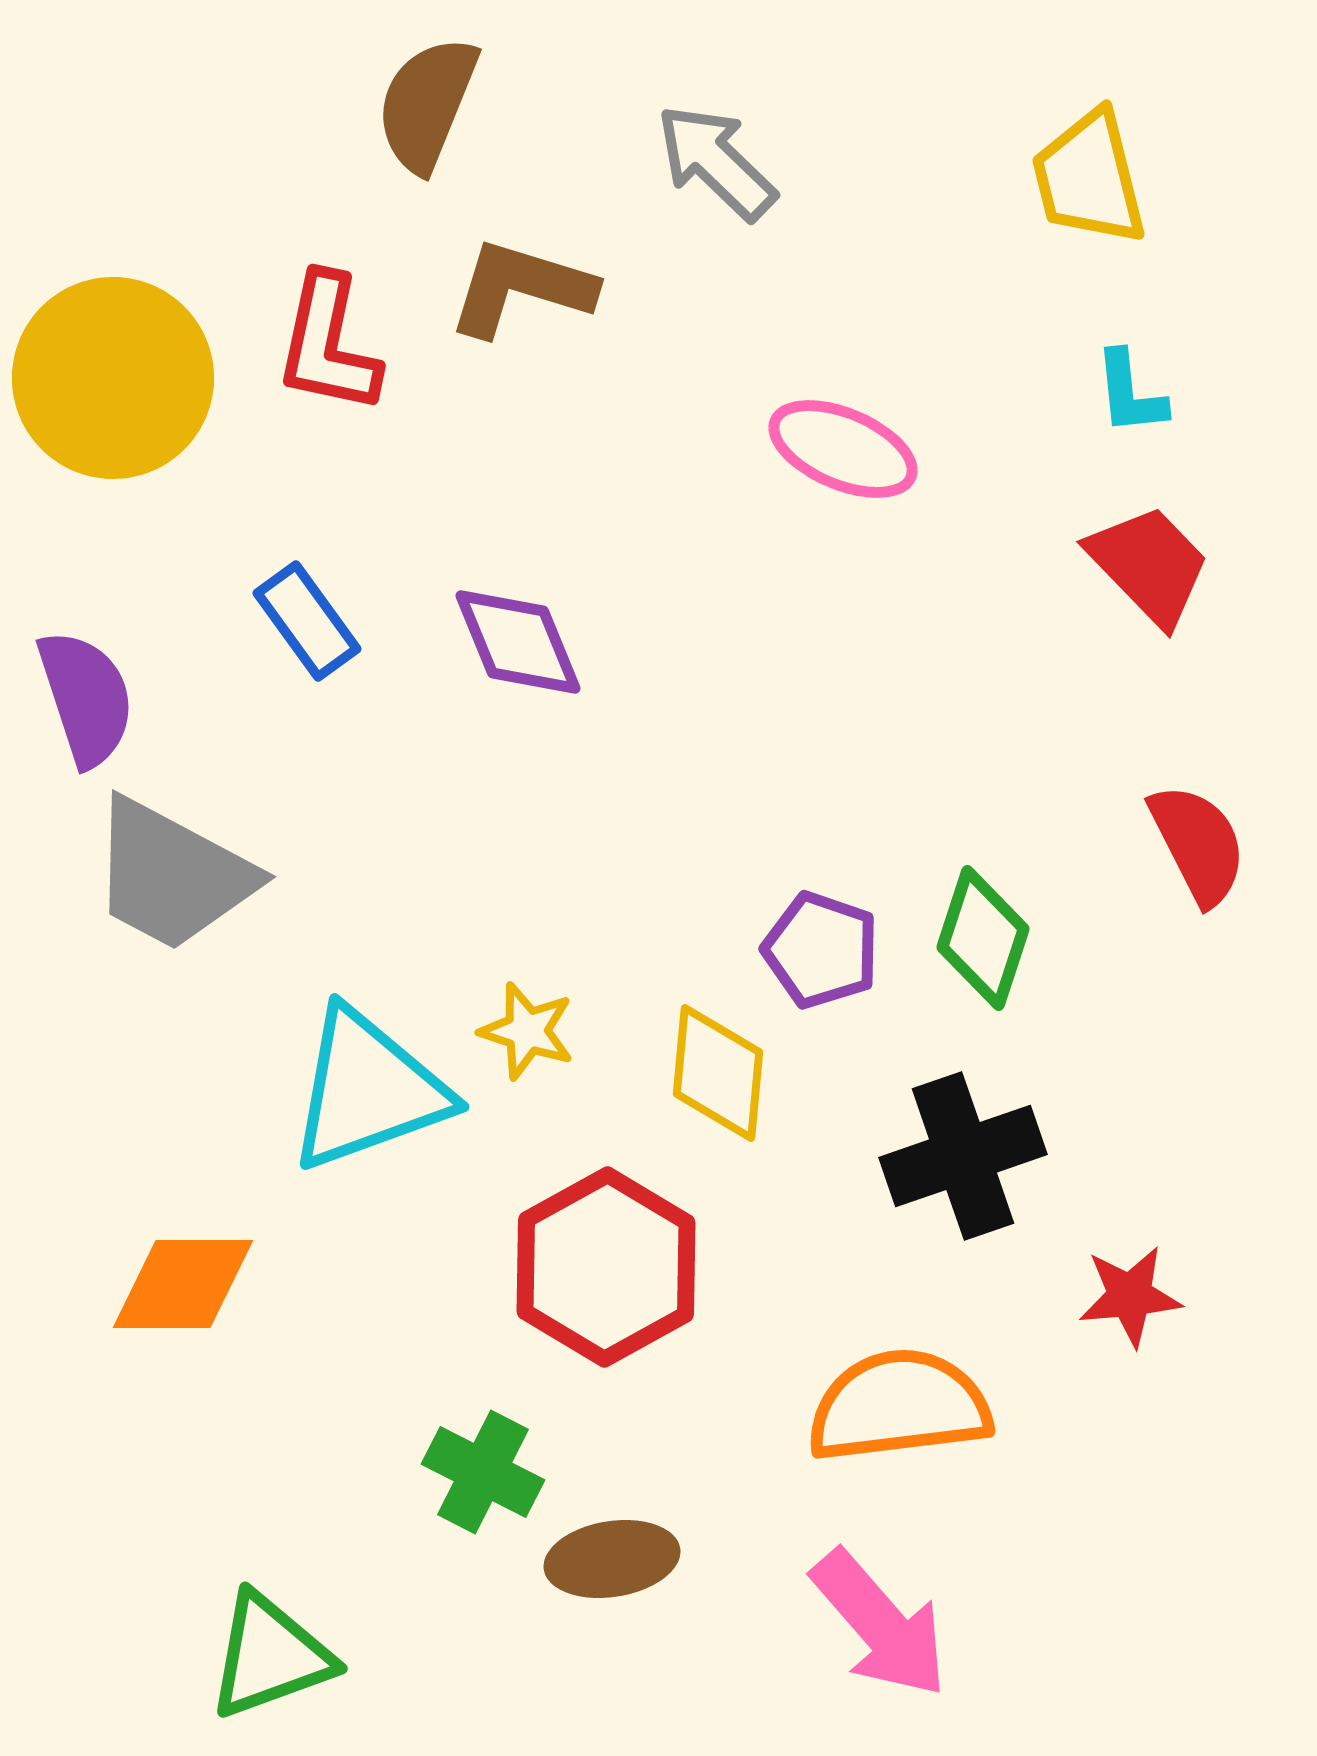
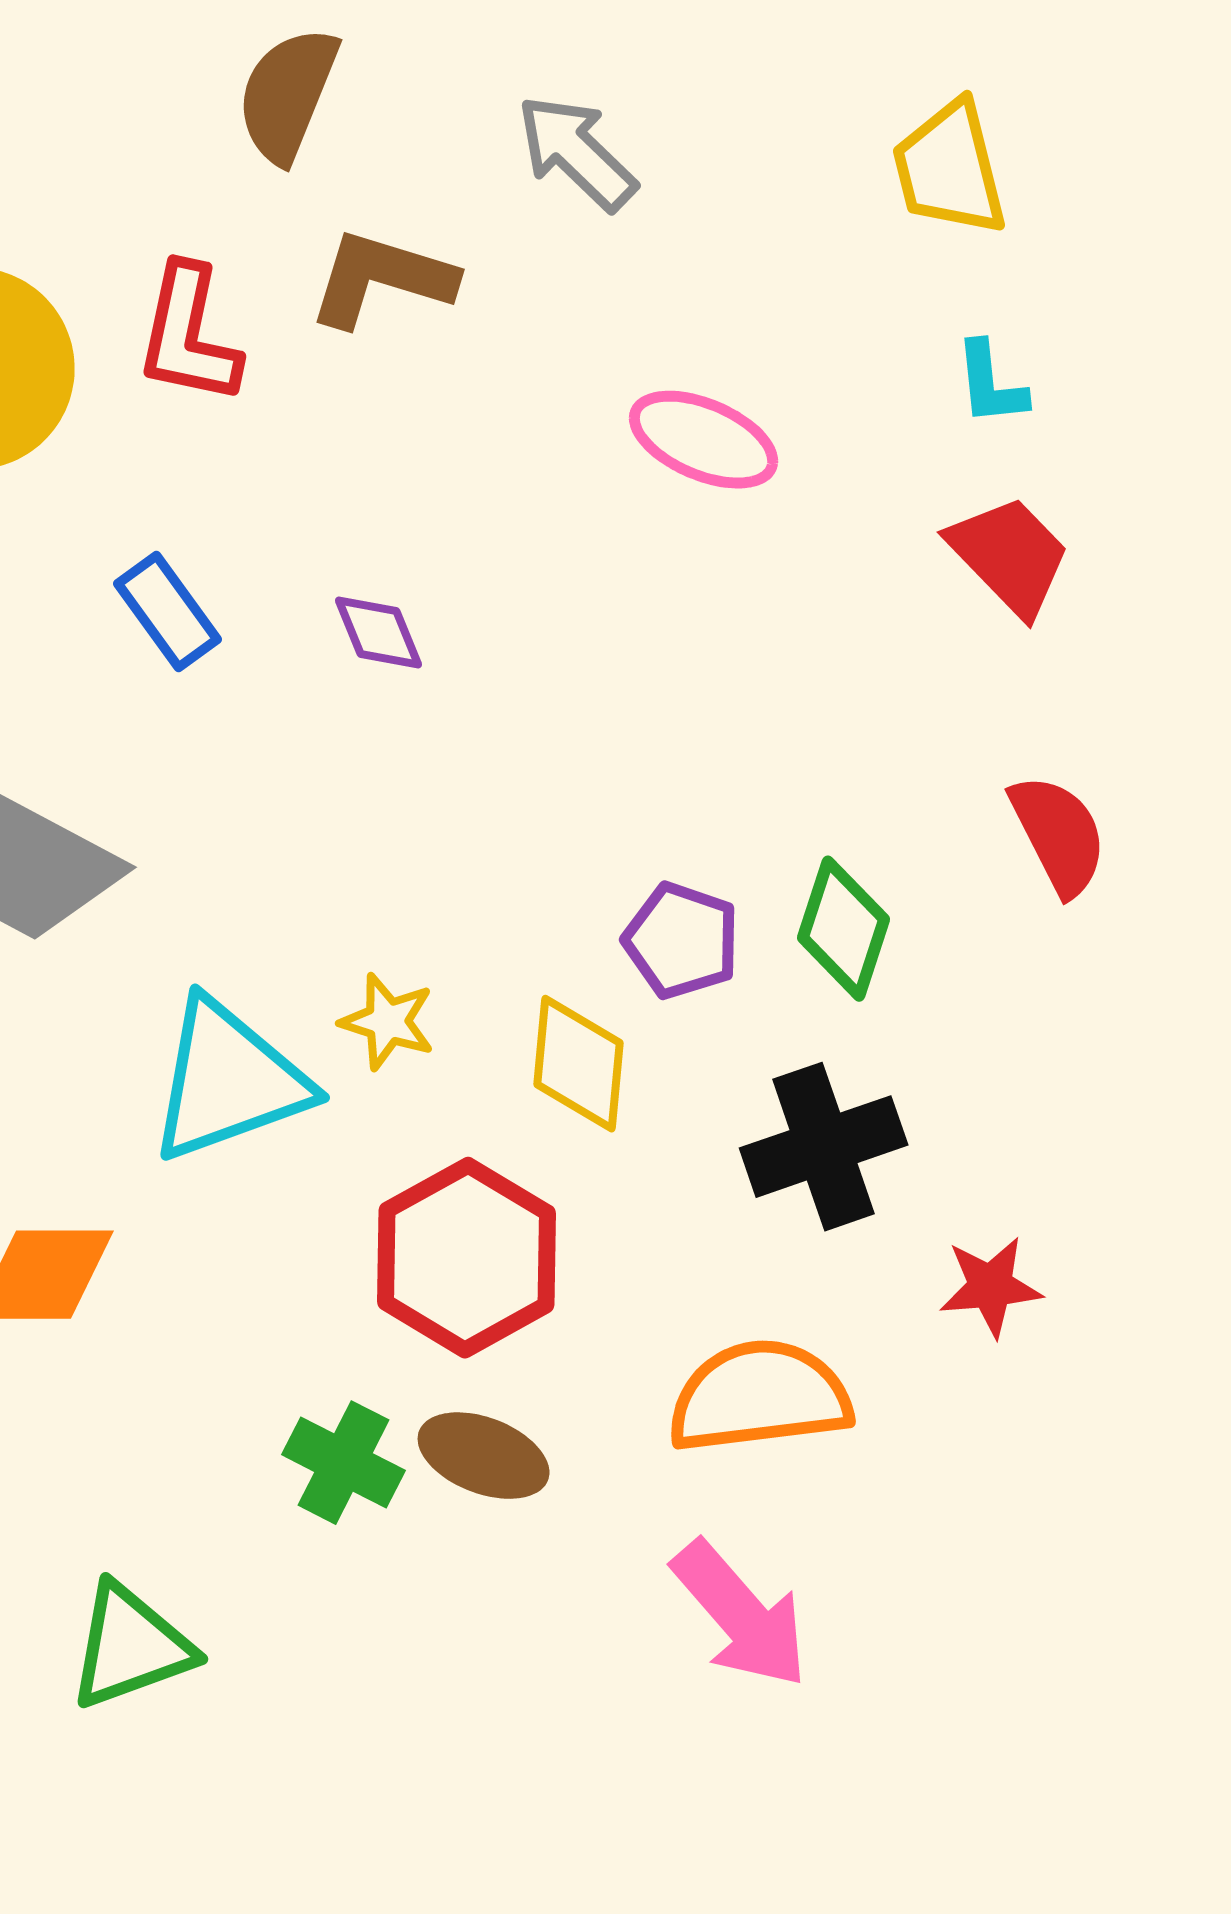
purple diamond: (518, 642) -> (379, 633), size x0.7
brown ellipse: (612, 1559) -> (484, 1456), moved, turned 30

